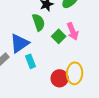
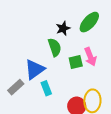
green square: (59, 36) -> (76, 62), turned 32

